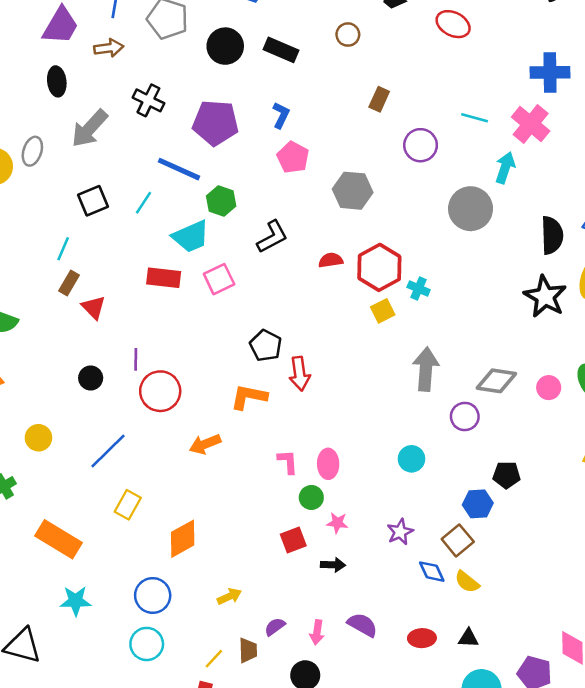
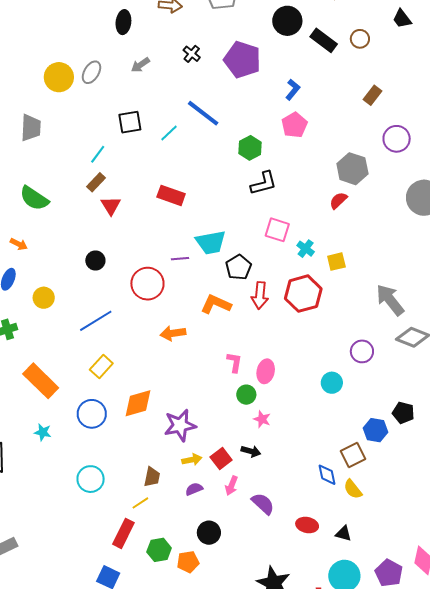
black circle: (225, 46) -> (287, 21), moved
black rectangle: (281, 50) -> (324, 40), moved
black cross: (148, 100) -> (192, 54), size x0.7
purple pentagon: (215, 123) -> (242, 60), moved
gray arrow: (90, 128) -> (140, 65), size x0.6
gray hexagon: (353, 191) -> (352, 169), moved
green hexagon: (221, 201) -> (250, 148), moved
cyan trapezoid: (191, 236) -> (211, 242), moved
red semicircle: (331, 260) -> (338, 200), moved, turned -48
red hexagon: (379, 267) -> (303, 294), moved
pink square: (219, 279) -> (277, 230), moved, turned 30
cyan cross: (419, 288) -> (306, 249), moved
purple line: (136, 359) -> (180, 259), moved, turned 72
gray arrow: (426, 369) -> (390, 300), moved, turned -56
purple circle: (465, 417) -> (362, 351), moved
purple star: (400, 532) -> (180, 425), moved, size x1.5
red square: (293, 540) -> (221, 458), moved, turned -30
blue circle: (153, 595) -> (92, 414), moved
yellow arrow: (229, 596) -> (192, 460), moved
cyan star: (76, 601) -> (43, 432), size x0.7
pink arrow: (317, 632) -> (232, 486), moved
brown trapezoid: (248, 650) -> (152, 477), moved

